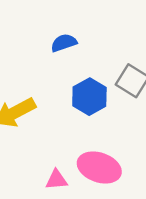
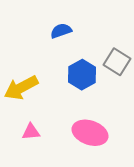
pink triangle: (56, 180) -> (31, 132), moved

